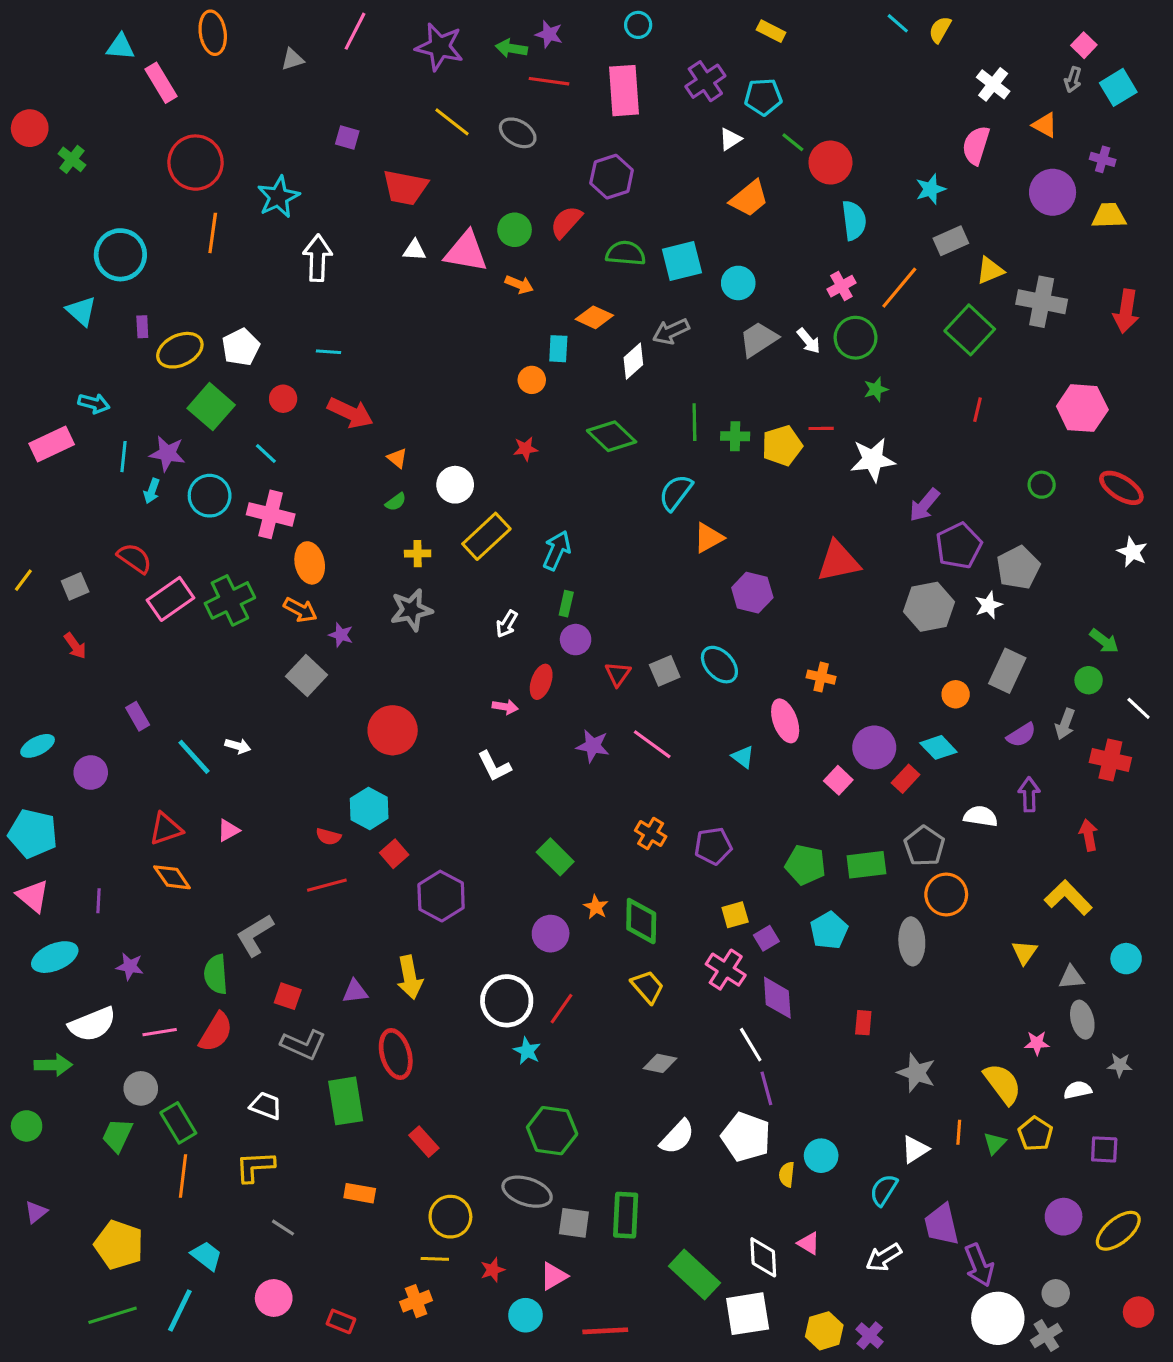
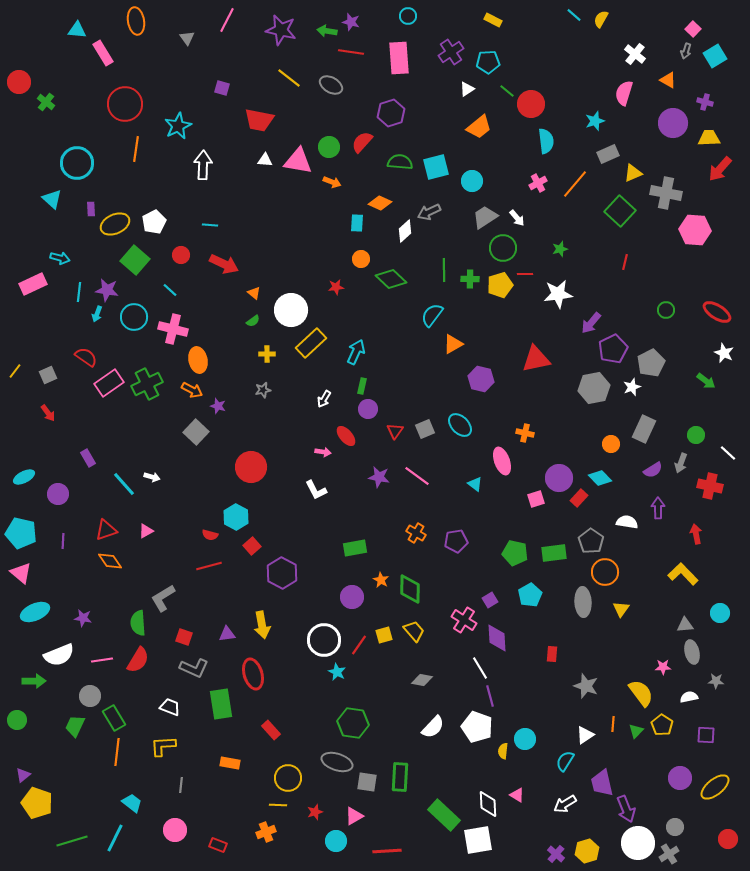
gray triangle: (292, 59) -> (187, 38), turned -49
red arrow: (1126, 311) -> (720, 169), moved, turned 32
green circle: (856, 338) -> (503, 248), moved
orange circle: (532, 380) -> (361, 259), moved
pink hexagon: (1082, 408) -> (695, 230), moved
white circle: (455, 485) -> (291, 310), size x1.4
gray star: (411, 610) -> (263, 390), size x0.6
green arrow: (1104, 641) -> (706, 381), moved
red ellipse: (541, 682) -> (346, 436), turned -60
pink square: (838, 780) -> (536, 499), turned 30
green rectangle: (555, 857) -> (355, 548), turned -55
purple line: (99, 901) -> (63, 541), moved
yellow square: (735, 915) -> (384, 635), moved
yellow triangle: (1024, 952) -> (621, 609), moved
gray line: (283, 1228) -> (181, 785), turned 63
yellow pentagon: (119, 1245) -> (37, 803), moved
yellow hexagon: (824, 1331) -> (587, 851), moved

